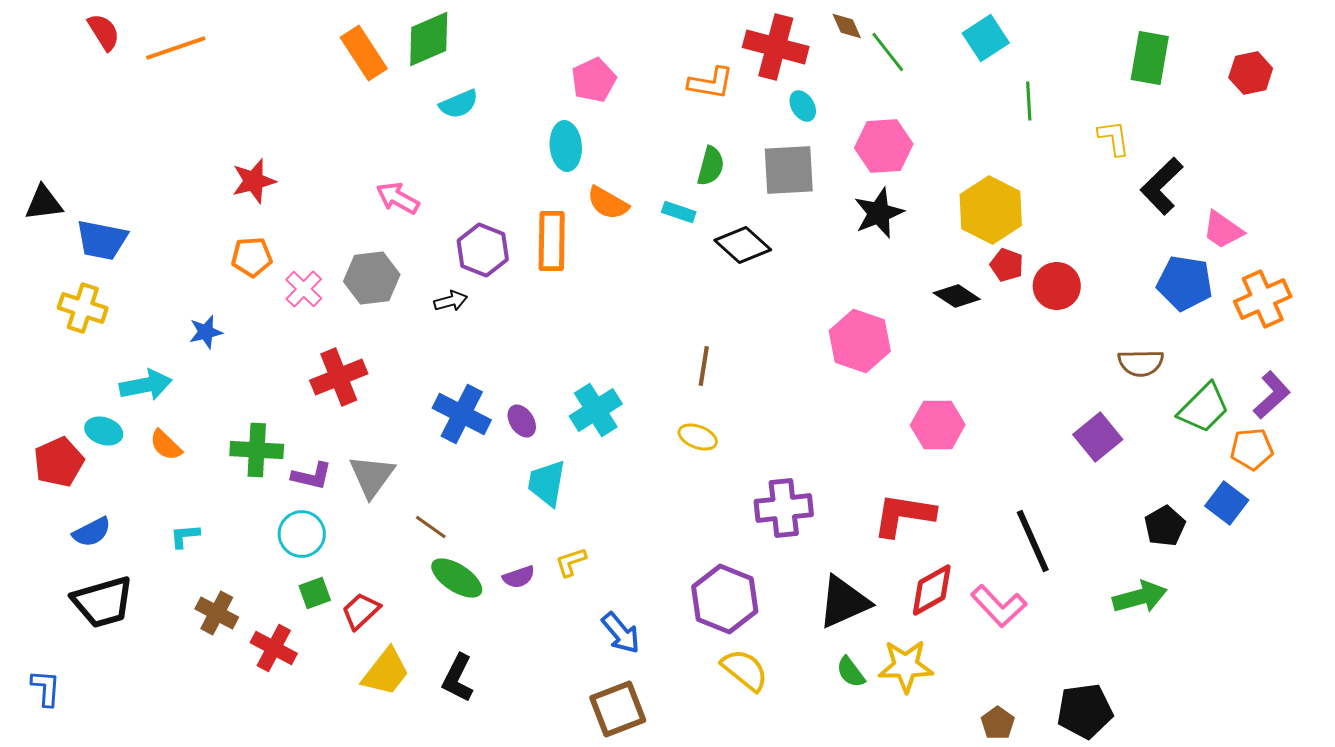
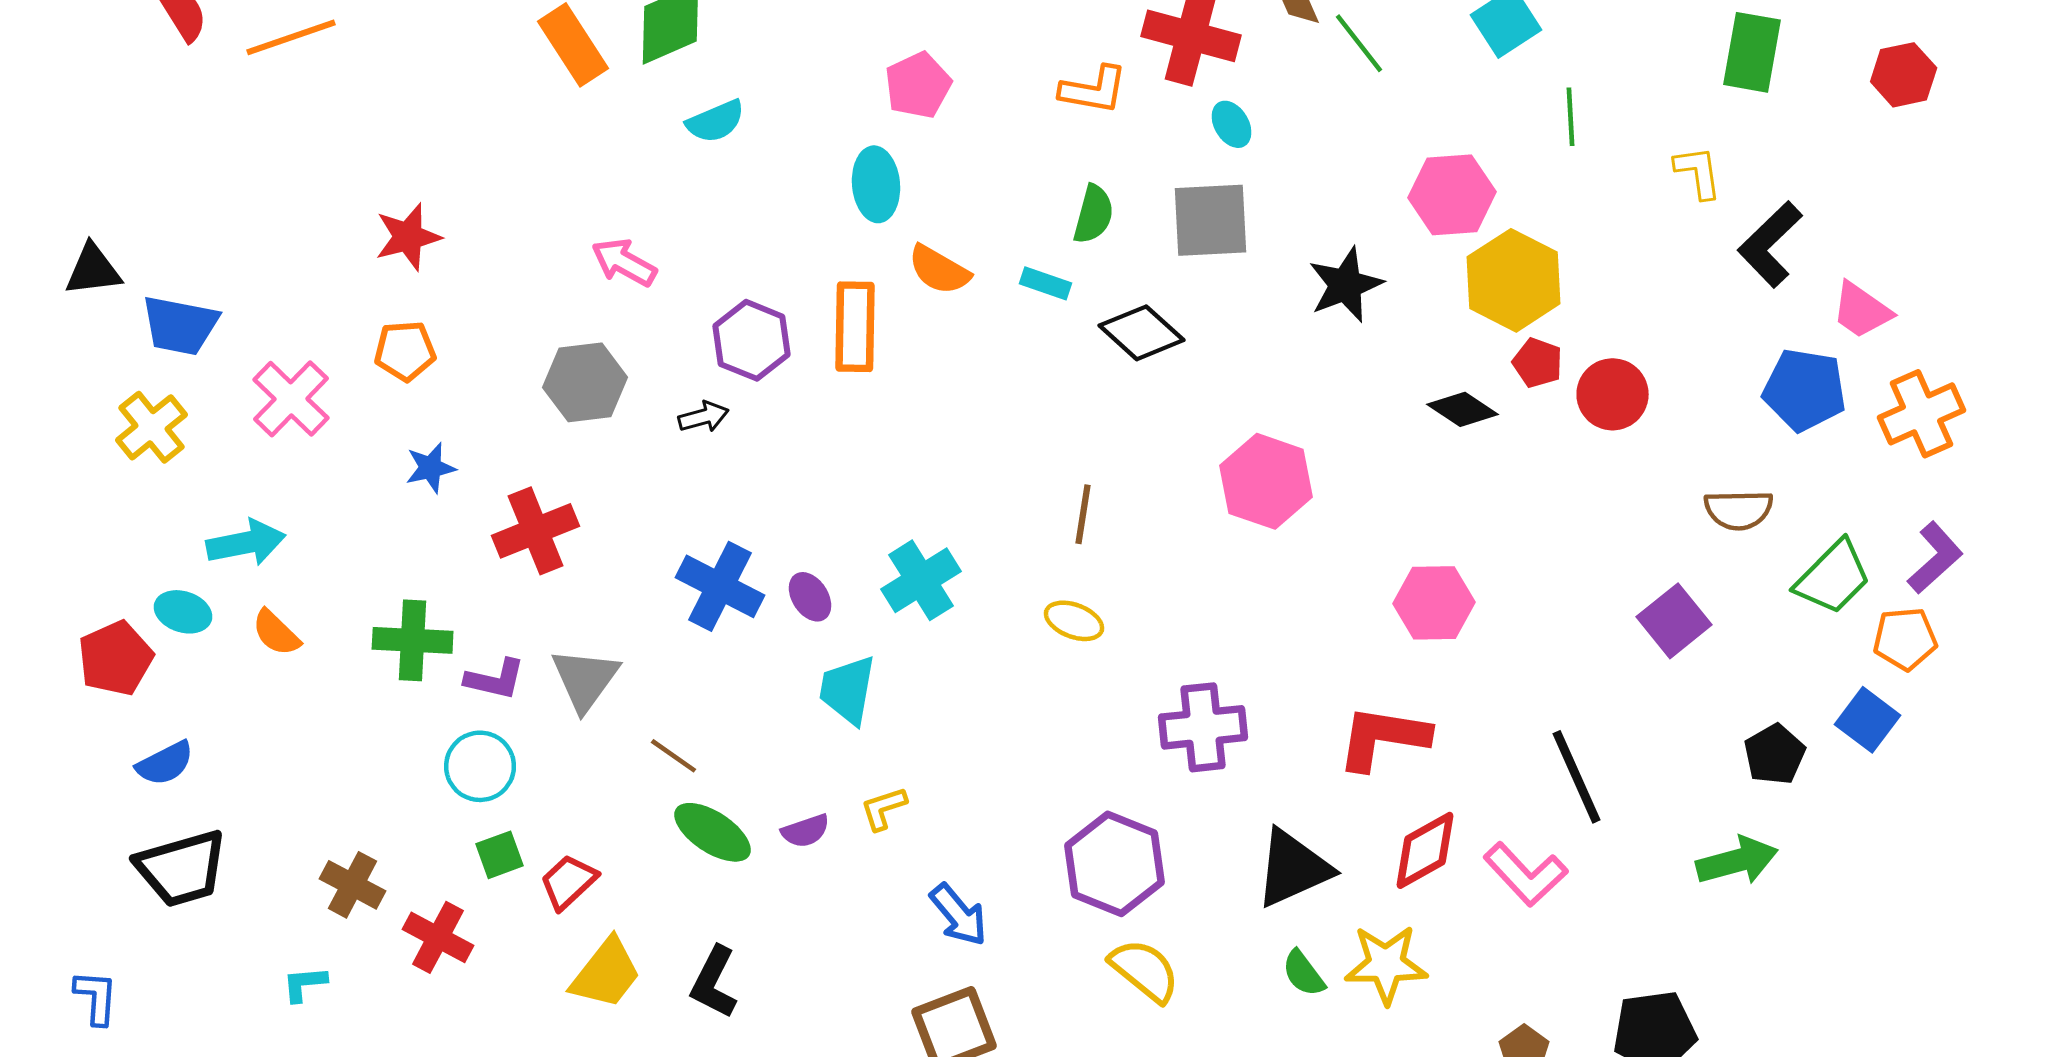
pink hexagon: (884, 146) -> (1452, 195), moved
pink cross: (304, 289) -> (291, 399), moved, size x1.4
yellow cross: (83, 308) -> (152, 427), turned 33
blue star: (206, 332) -> (431, 468), moved
pink hexagon: (860, 341) -> (1266, 481), moved
cyan L-shape: (185, 536) -> (305, 984), moved

